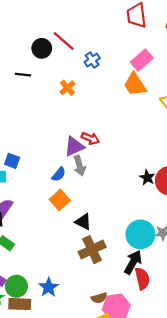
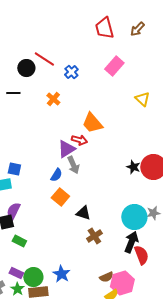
orange trapezoid: (135, 85) -> (92, 123), moved
brown cross: (92, 250) -> (94, 236), size x0.7

